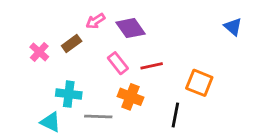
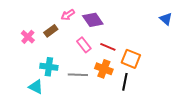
red line: (152, 66) -> (108, 47), turned 35
orange square: (199, 83) -> (131, 59), moved
orange cross: (131, 97) -> (104, 69), moved
gray line: (98, 116) -> (78, 75), moved

